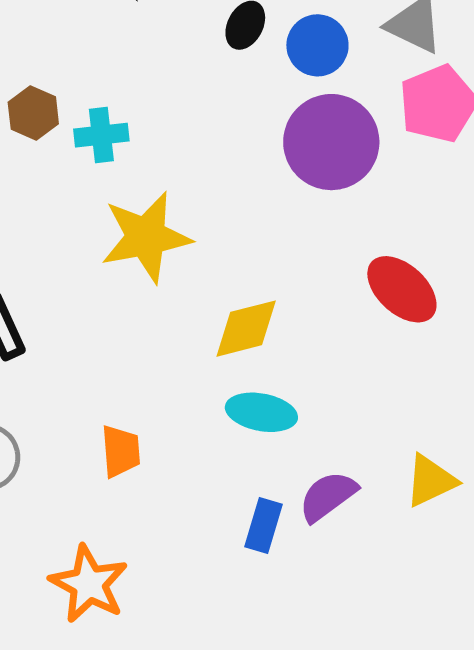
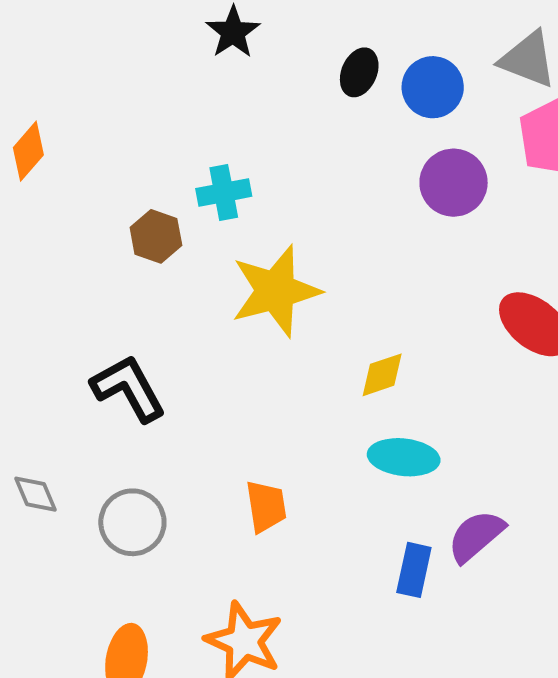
brown hexagon: (33, 113) -> (156, 236), moved
purple circle: (331, 142) -> (454, 183), size x0.7
yellow diamond: (246, 329) -> (382, 375), size x0.7

